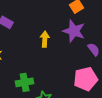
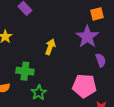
yellow arrow: (45, 39) -> (50, 47), moved

